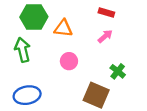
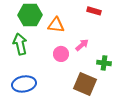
pink arrow: (105, 36) -> (82, 45), moved
green cross: (118, 71) -> (104, 63), turned -32

